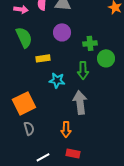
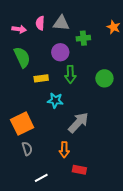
green cross: (90, 43) -> (83, 38), moved
green arrow: (83, 70) -> (70, 74), moved
gray arrow: (80, 102) -> (78, 123), turned 50
red rectangle: (73, 153) -> (79, 170), moved

